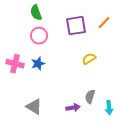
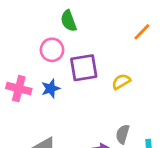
green semicircle: (36, 13) -> (69, 21), moved
purple square: (76, 26) -> (84, 68), moved

